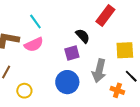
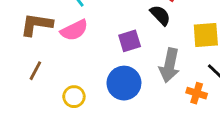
black semicircle: (83, 36) -> (160, 15), moved
yellow circle: (24, 91) -> (74, 97), moved

